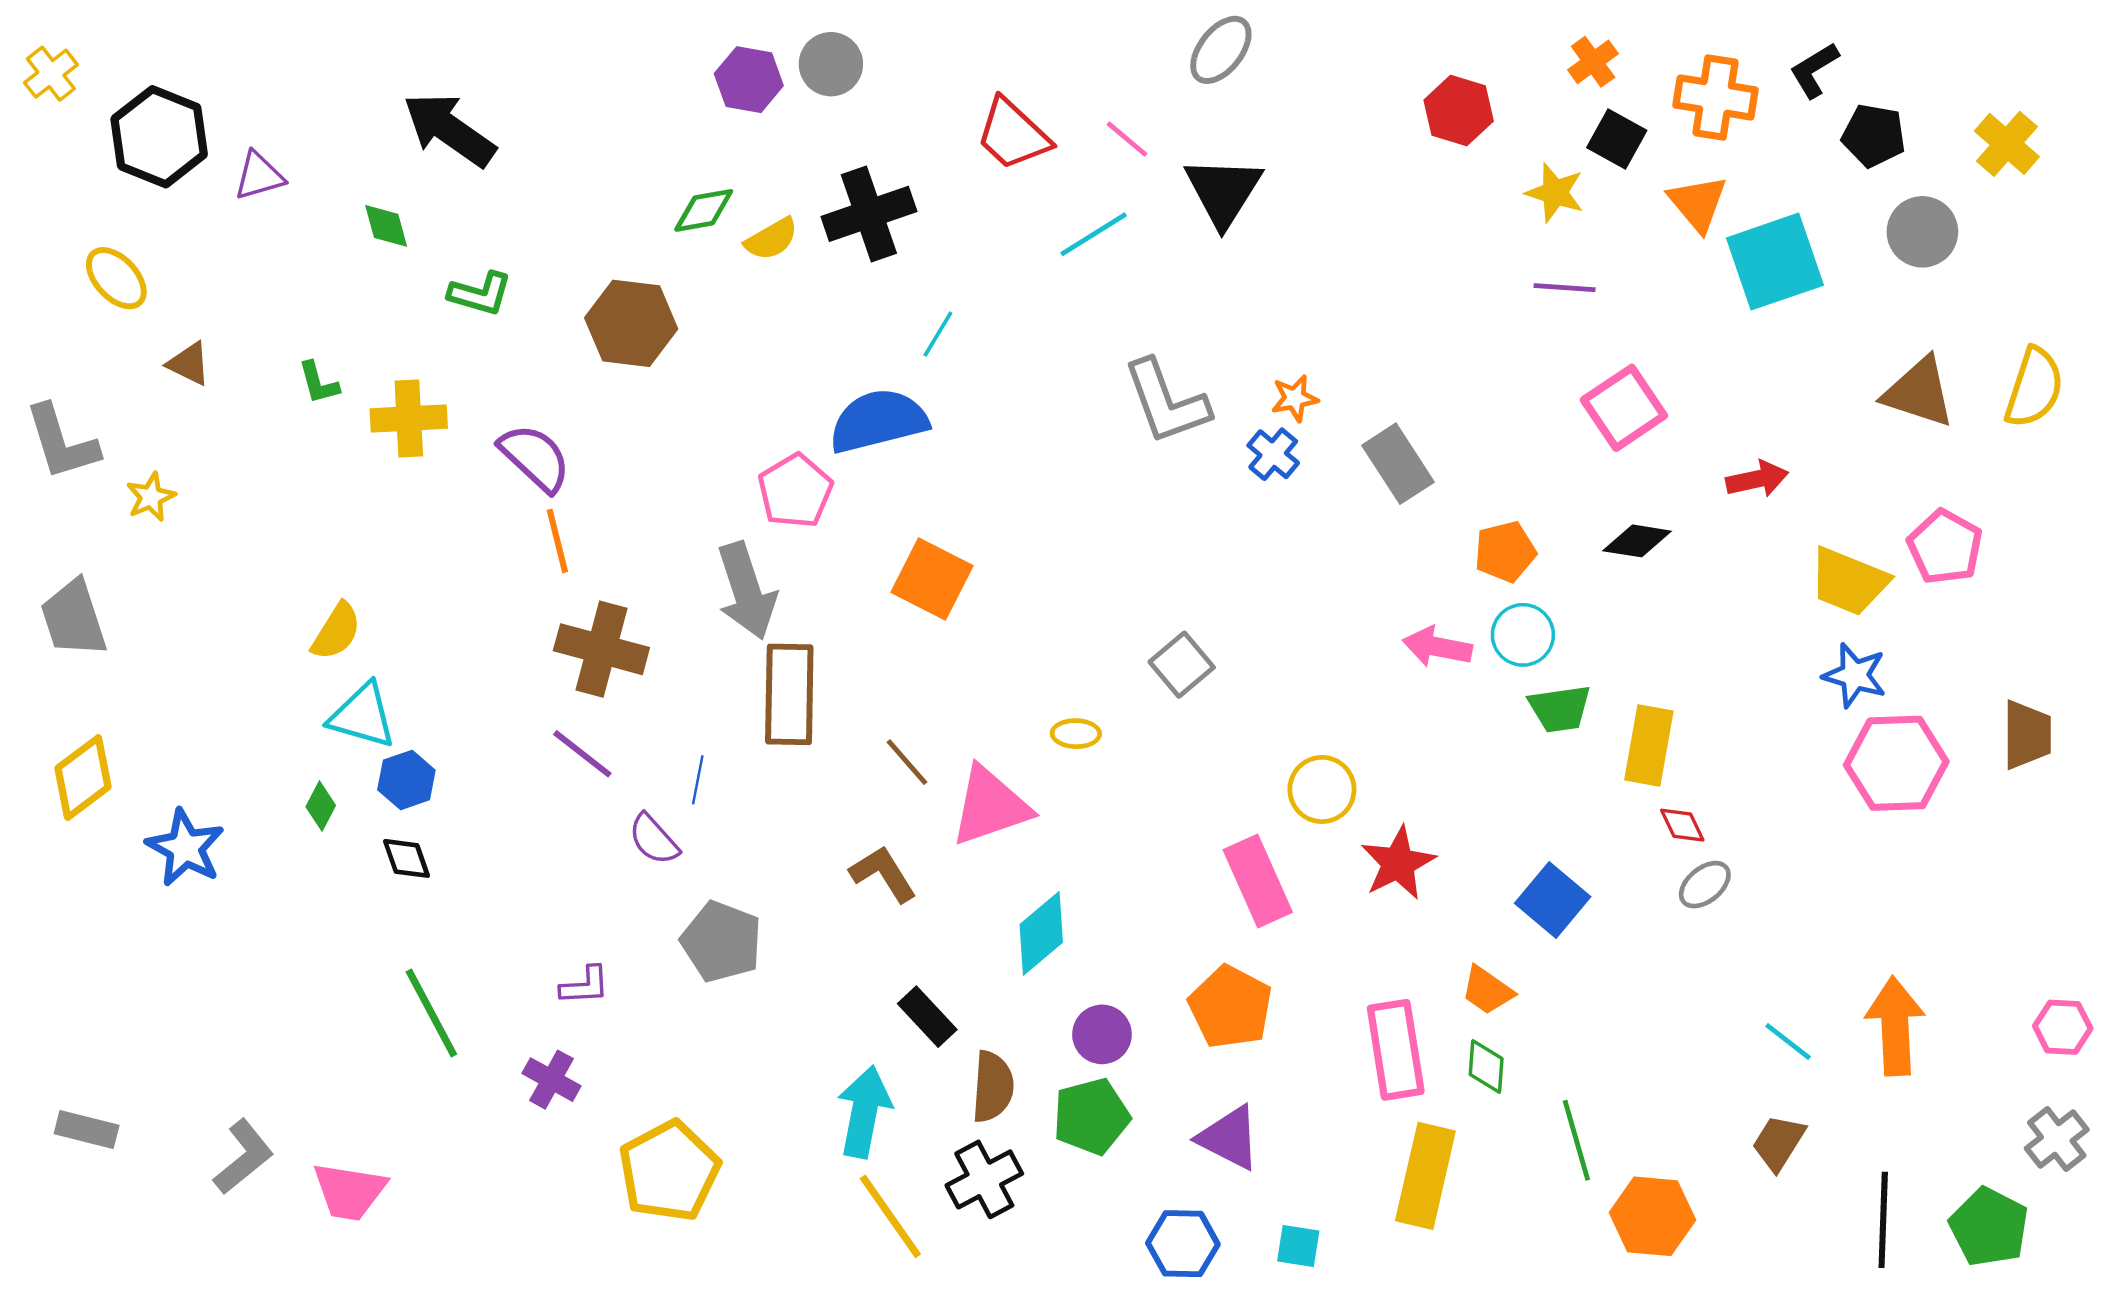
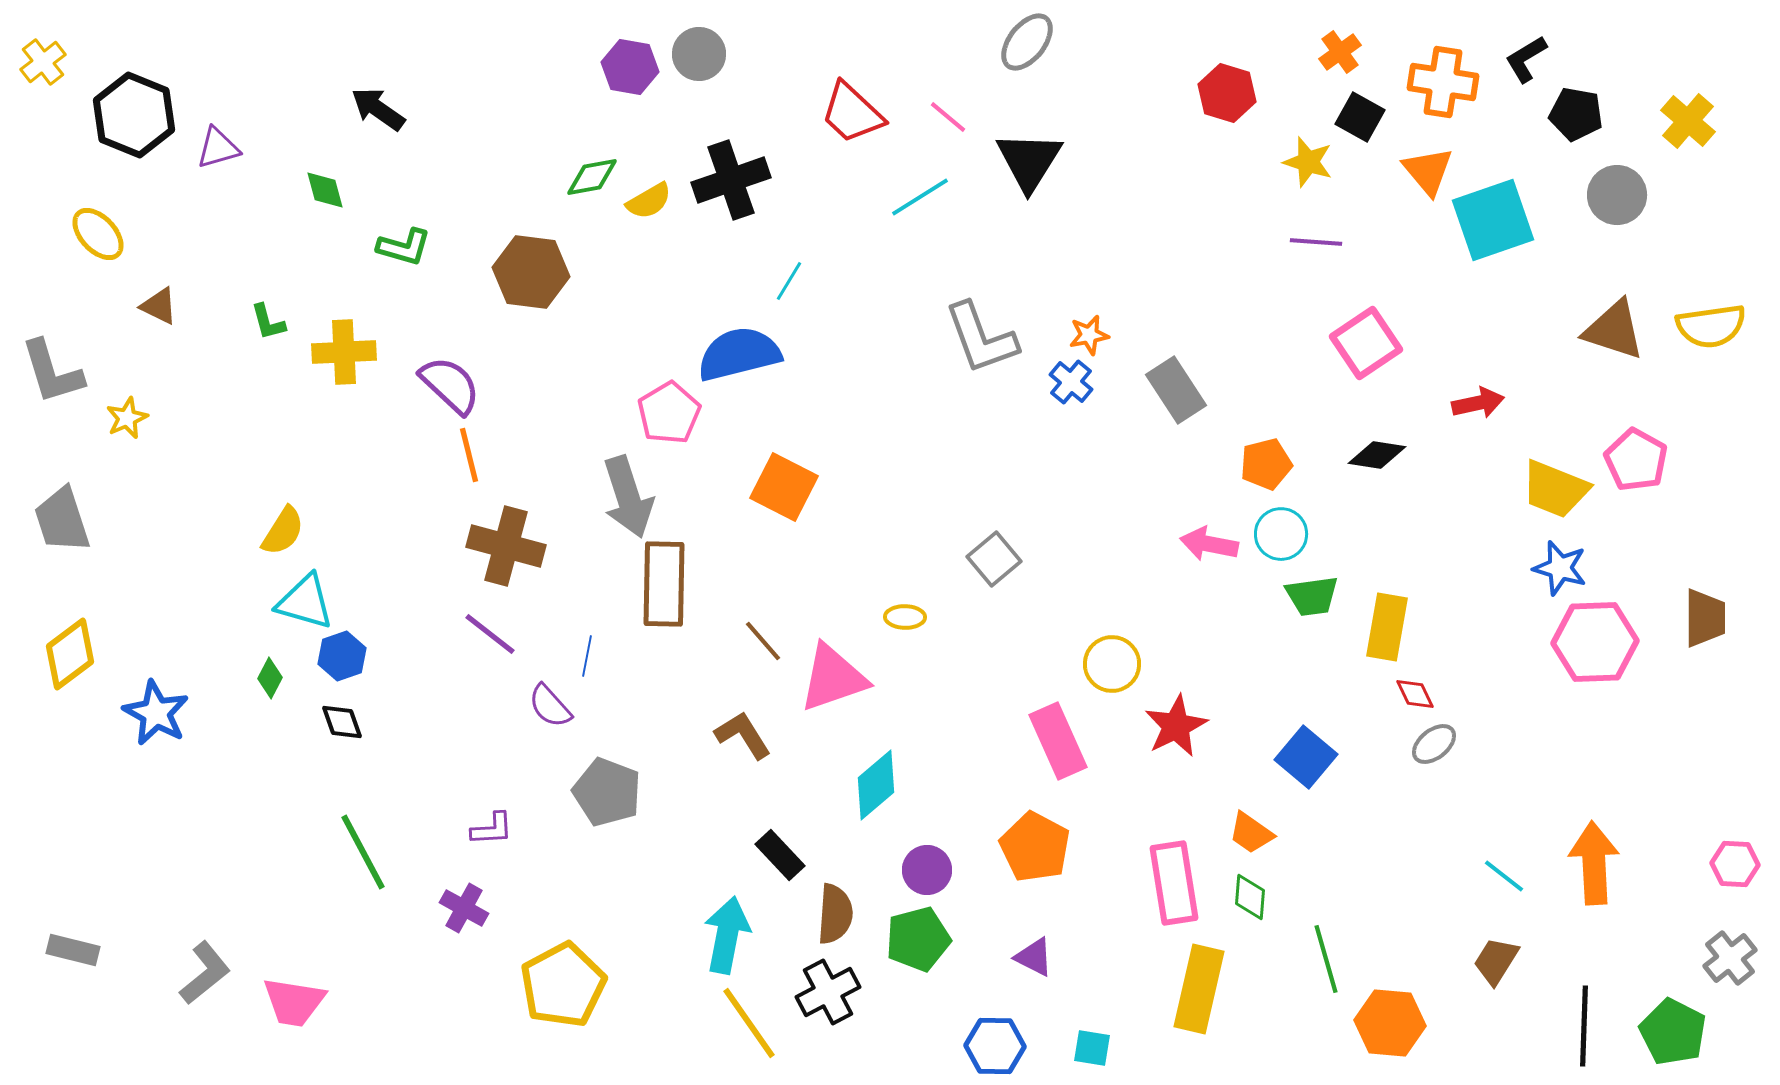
black arrow: (449, 130) -> (378, 109), size x0.7
yellow semicircle: (2034, 388) -> (1711, 326), turned 64
purple triangle: (1229, 1138) -> (1034, 957), size x0.7

